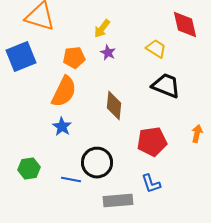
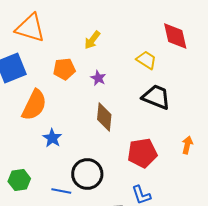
purple star: (108, 53) -> (98, 78), moved
orange semicircle: (64, 92) -> (34, 105), moved

